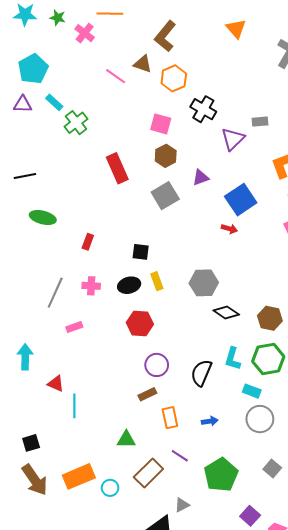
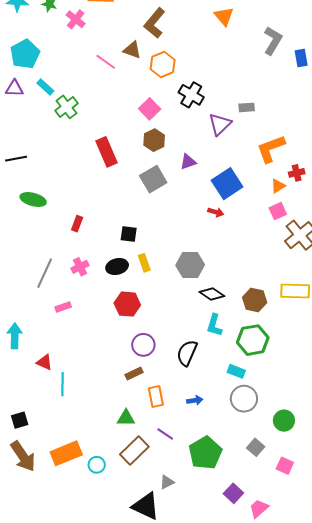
pink square: (161, 124) -> (150, 109), turned 30
pink cross: (91, 286) -> (80, 267), turned -30
cyan L-shape: (233, 359) -> (214, 325), moved
green triangle: (126, 439) -> (126, 418), moved

